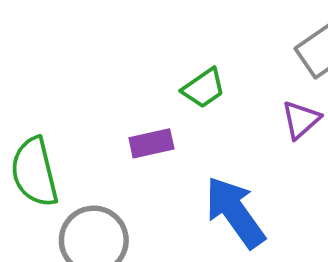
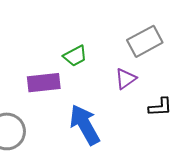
purple rectangle: (151, 143) -> (44, 83), size x1.4

